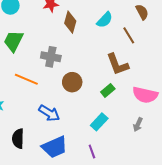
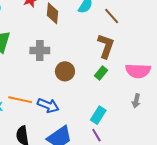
brown L-shape: (117, 64) -> (106, 46), turned -130
orange line: (26, 79) -> (20, 100), moved
cyan rectangle: (99, 122) -> (98, 115), moved

